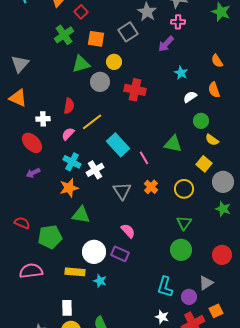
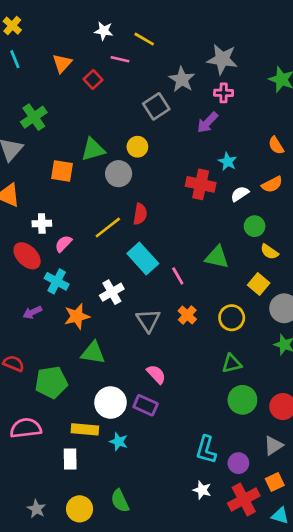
green cross: (64, 35) -> (34, 117), moved
orange square: (96, 39) -> (62, 171), moved
red cross: (135, 90) -> (201, 184), moved
orange semicircle: (214, 90) -> (272, 184), turned -98
red semicircle: (69, 106) -> (140, 214), moved
pink semicircle: (68, 134) -> (63, 244), moved
cyan cross: (72, 162) -> (57, 281), moved
purple arrow: (33, 173) -> (32, 312), moved
green triangle: (184, 223) -> (232, 363), turned 42
green circle: (181, 250) -> (242, 400), moved
gray triangle: (206, 283) -> (273, 446), moved
white rectangle: (67, 308) -> (70, 459), moved

